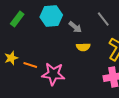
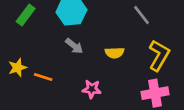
gray arrow: (75, 27) -> (74, 46), moved
pink star: (53, 74) -> (92, 89), moved, size x0.6

